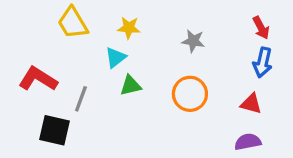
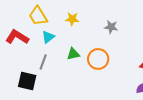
cyan triangle: (116, 57) -> (48, 37), moved
red L-shape: (38, 79) -> (17, 37), moved
orange circle: (190, 94) -> (98, 59), moved

